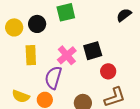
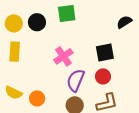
black square: (93, 51) -> (105, 53), moved
yellow rectangle: (31, 55) -> (15, 52), moved
purple semicircle: (53, 78) -> (76, 80), moved

